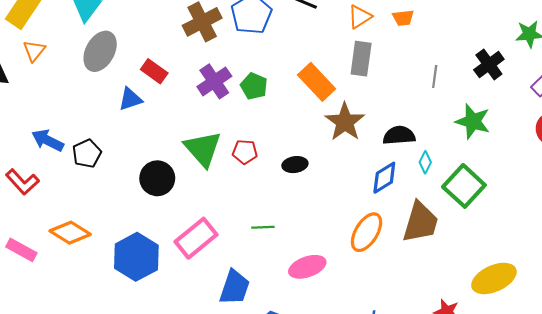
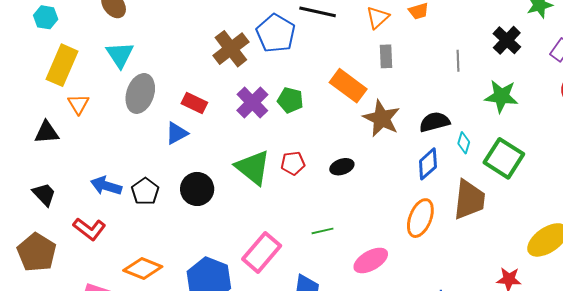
gray rectangle: (361, 59) -> (386, 56), size x0.7
black circle: (157, 178) -> (197, 189), moved

